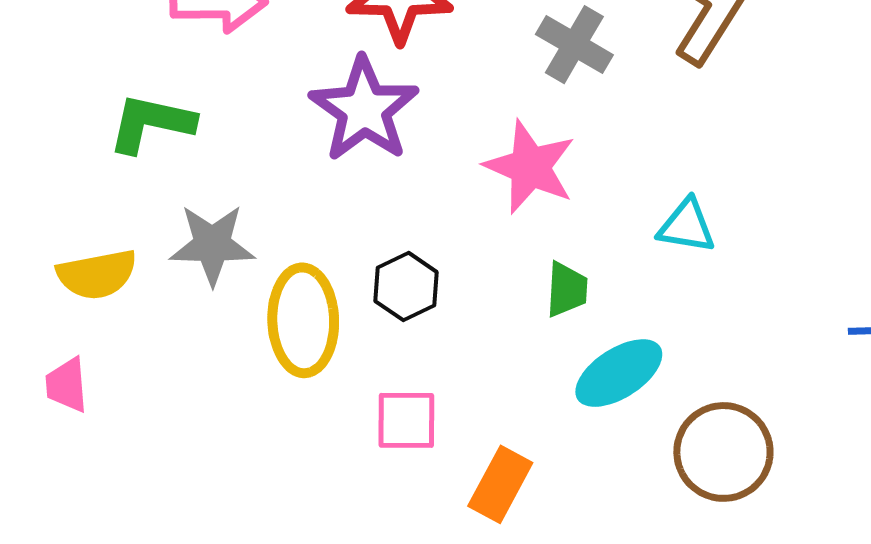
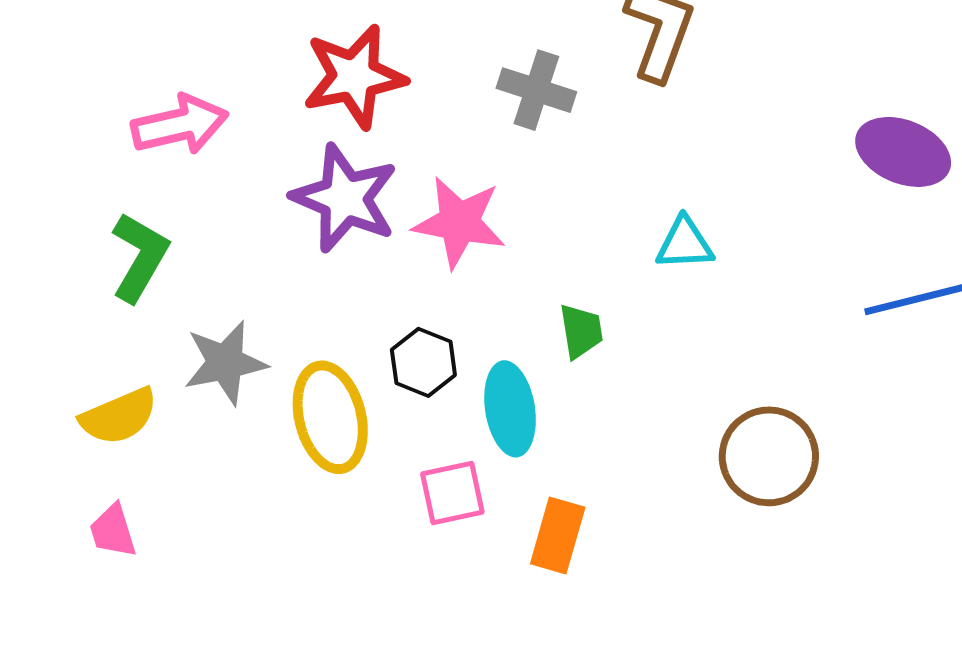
green L-shape: (151, 123) -> (140, 257), turned 120
pink star: (530, 167) -> (459, 222), moved
cyan ellipse: (619, 373) -> (510, 409), moved, turned -54

